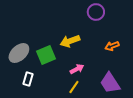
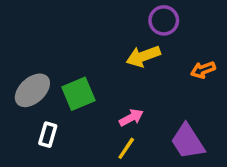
yellow arrow: (70, 41) -> (143, 56), moved
orange arrow: (112, 46) -> (203, 70), moved

